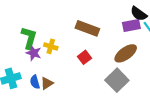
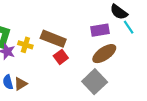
purple rectangle: (131, 26) -> (100, 30), moved
brown rectangle: (87, 28) -> (53, 39), moved

